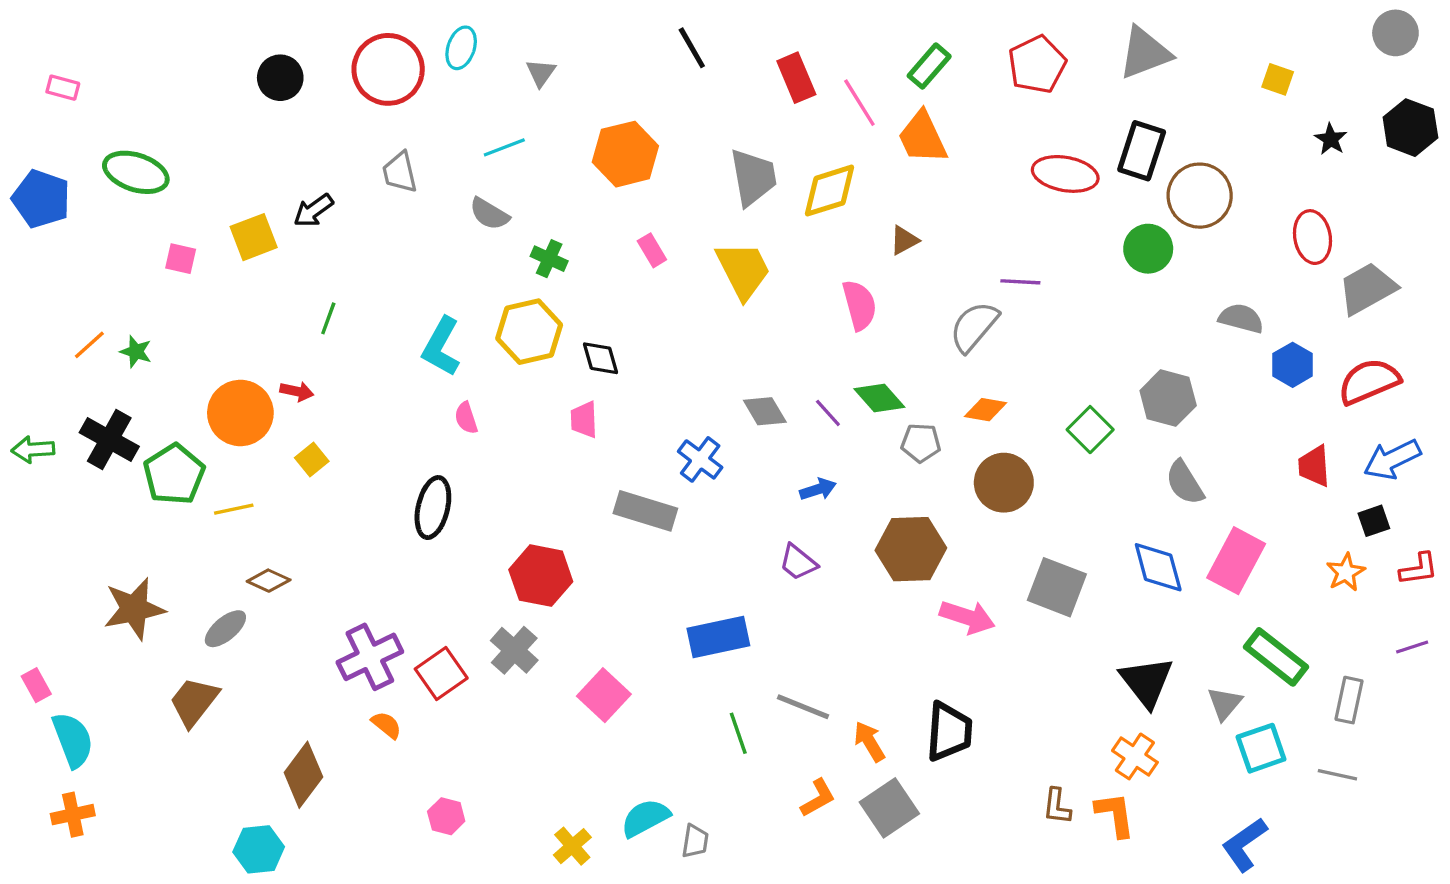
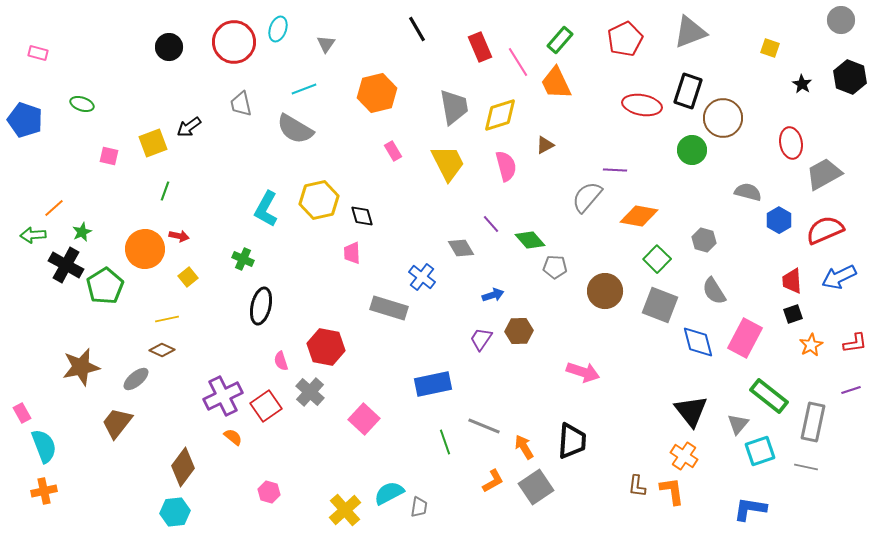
green ellipse: (136, 172) -> (82, 104), size x0.6
gray semicircle: (489, 214) -> (295, 129), size x1.5
green cross: (549, 259) -> (243, 259), moved
pink semicircle: (859, 305) -> (506, 166), moved
green line: (328, 318) -> (165, 191), moved
green star: (136, 352) -> (82, 232), moved, turned 30
gray hexagon: (1168, 398) -> (704, 240), size x0.7
orange diamond: (986, 410) -> (639, 216), moved, size x1.5
purple line: (828, 413) -> (491, 224), moved
pink semicircle: (466, 418) -> (281, 361), moved
green arrow: (33, 449) -> (33, 235), moved
yellow line: (234, 509) -> (167, 319), moved
black square: (1374, 521) -> (793, 314), moved
brown hexagon: (911, 549) -> (519, 331), moved, size x0.7
purple trapezoid: (798, 562) -> (481, 339), turned 85
gray square: (1057, 587) -> (660, 305), moved
gray rectangle: (1349, 700) -> (813, 422), size x1.4
blue L-shape: (1244, 844) -> (750, 509), turned 44
yellow cross: (572, 846) -> (345, 510), size x1.4
cyan hexagon: (259, 849) -> (175, 512), moved

